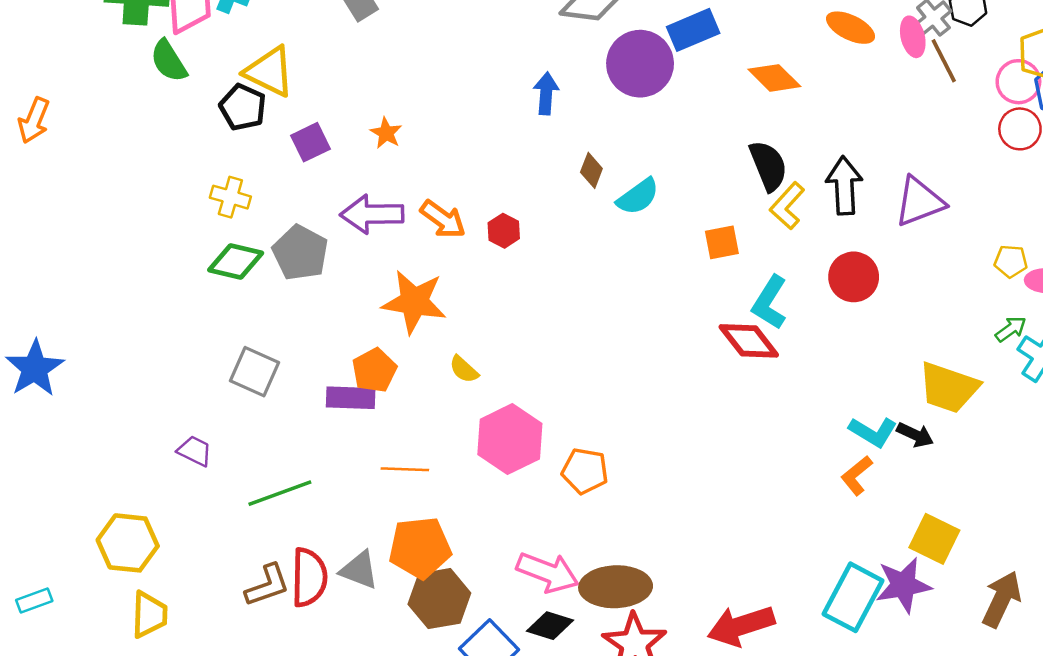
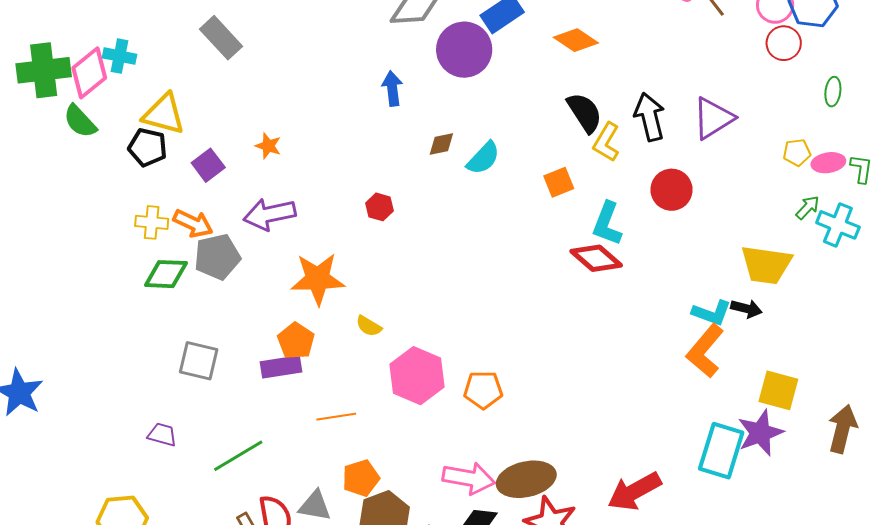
brown diamond: (591, 170) -> (441, 144), turned 68
orange arrow: (443, 219) -> (193, 223), moved
gray pentagon: (300, 253) -> (217, 257), turned -30
orange L-shape: (857, 475) -> (705, 351), size x1.6
orange pentagon: (420, 548) -> (361, 478), size x0.7

